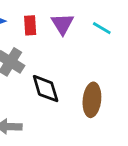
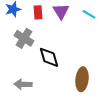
brown ellipse: (92, 100) -> (82, 79), moved

